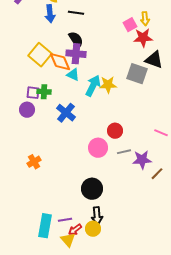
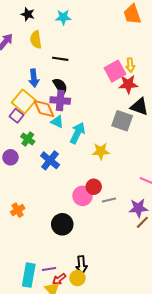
blue arrow: (50, 14) -> (34, 78), moved
pink square: (130, 25) -> (115, 71), size x1.5
yellow star: (108, 85) -> (101, 151), moved
green cross: (44, 92) -> (28, 139), turned 32
purple square: (33, 93) -> (17, 116), moved, turned 32
red circle: (115, 131) -> (94, 187), moved
purple star: (142, 160) -> (138, 208), moved
black circle: (92, 189) -> (62, 224), moved

